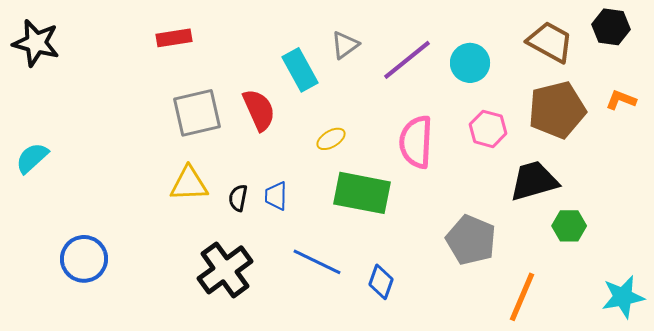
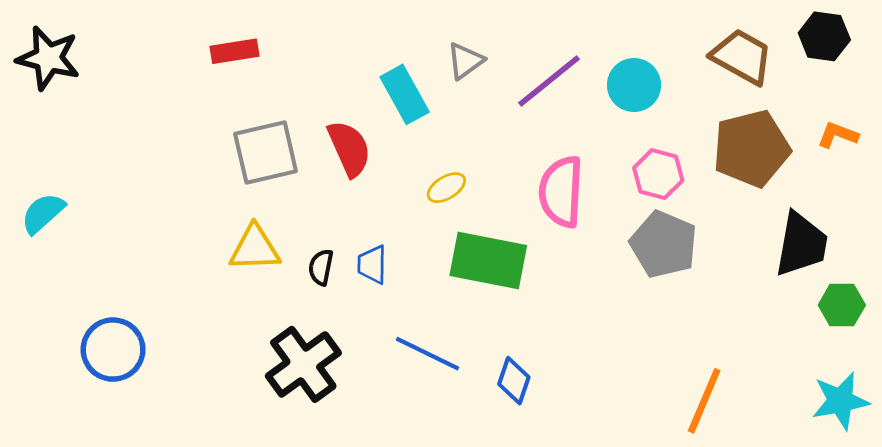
black trapezoid: (534, 181) -> (801, 244), moved, turned 116
green hexagon: (569, 226) -> (842, 305), moved
gray pentagon: (471, 240) -> (664, 244), moved

